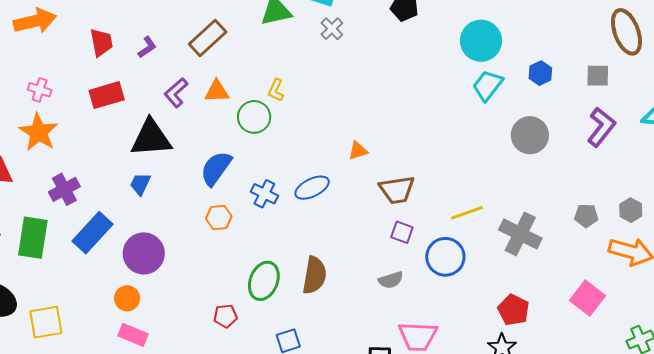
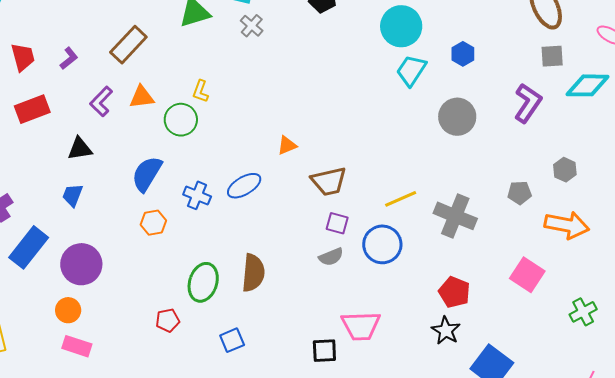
gray square: (598, 76) -> (552, 56), moved
black triangle: (151, 138) -> (80, 149), size x0.6
gray hexagon: (631, 210) -> (565, 170), moved
gray semicircle: (391, 280) -> (331, 257), moved

